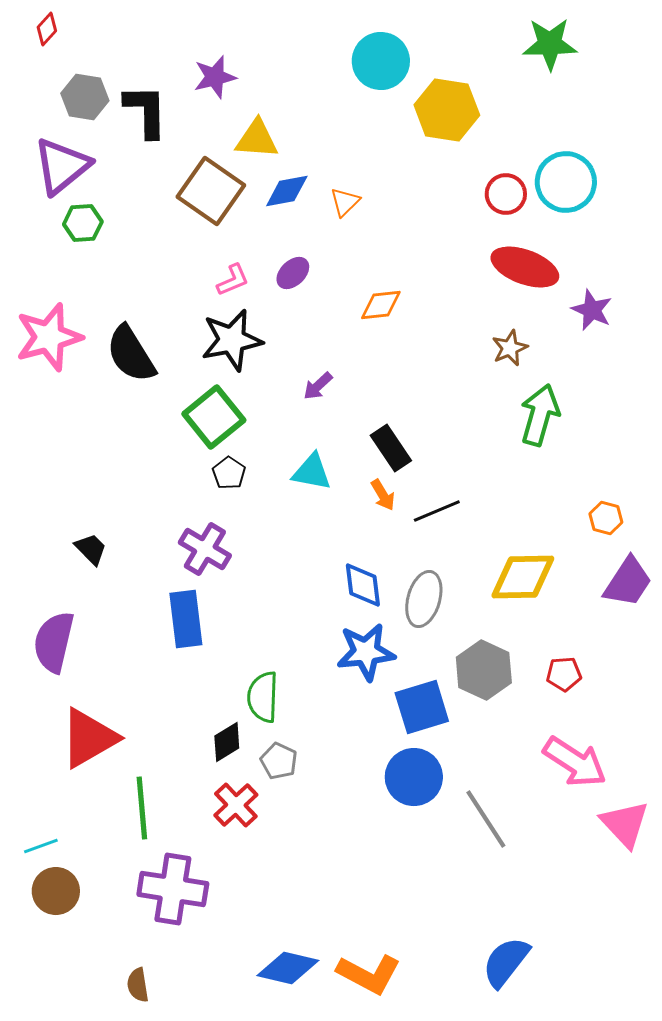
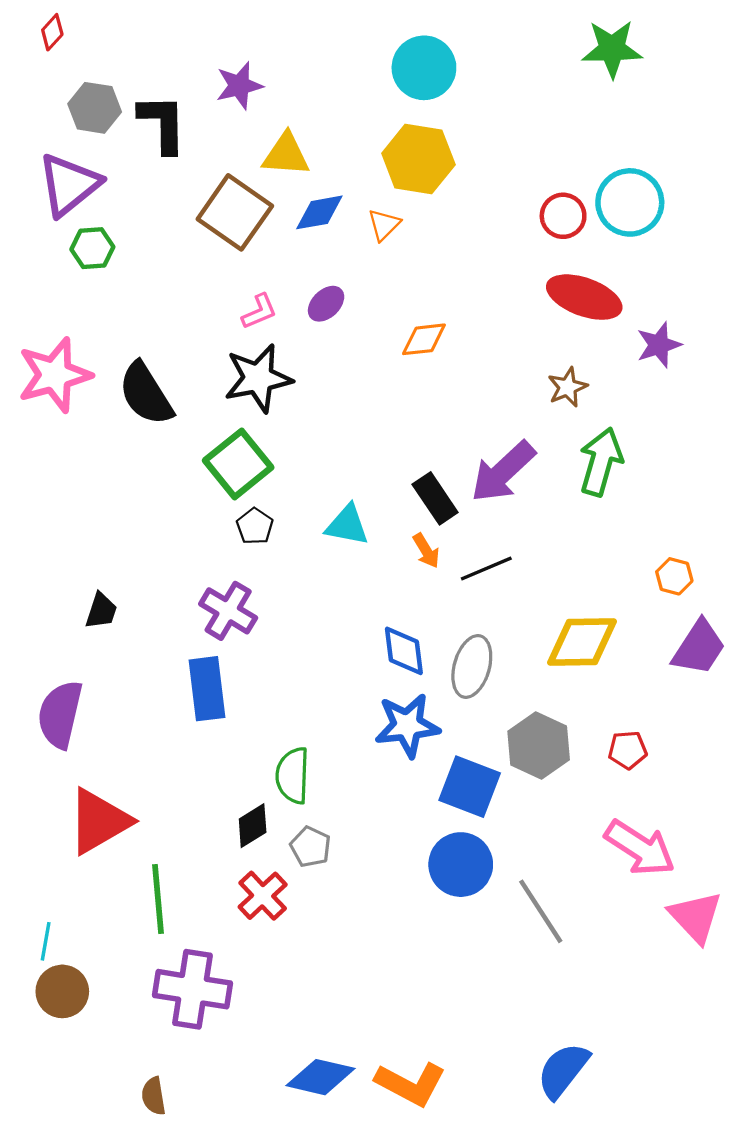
yellow hexagon: (447, 110) -> (418, 159), moved
purple star: (592, 310) -> (659, 345), turned 30
purple arrow: (318, 386) -> (503, 472), moved, size x2.0
black trapezoid: (91, 549) -> (101, 611), turned 63
blue square: (422, 707) -> (470, 787), turned 38
cyan line: (41, 846) -> (46, 941), turned -60

